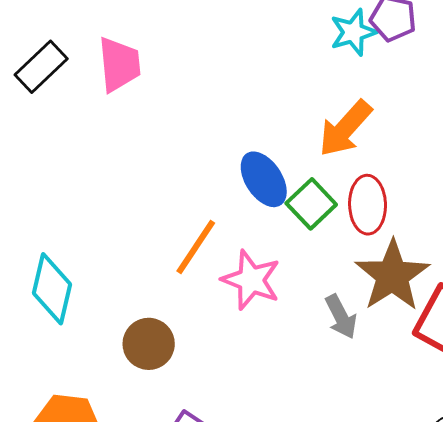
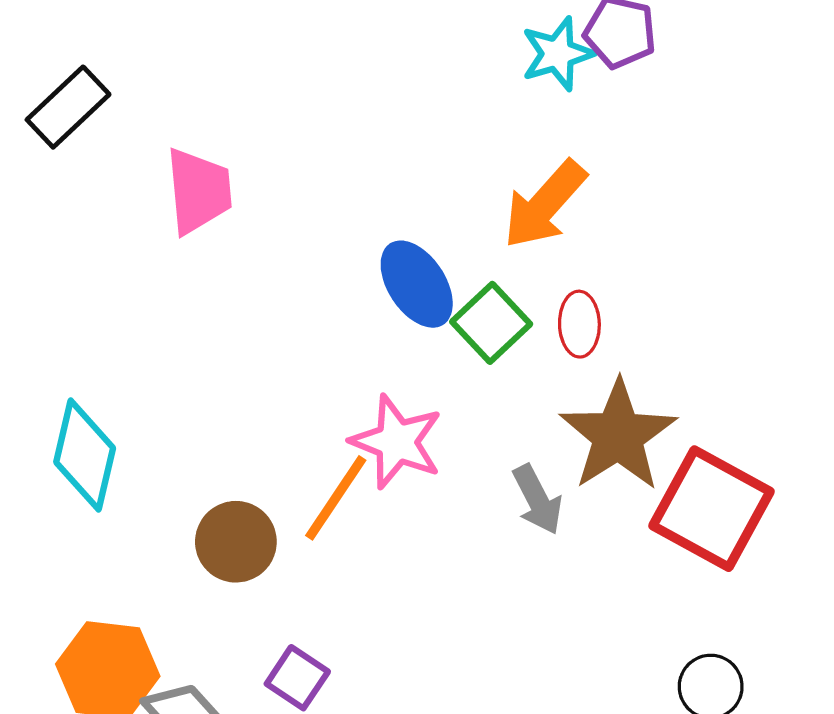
pink trapezoid: (119, 64) -> (199, 191), moved
red ellipse: (368, 205) -> (579, 324), size x0.7
orange line: (196, 247) -> (336, 498), moved

